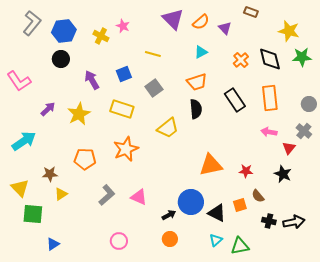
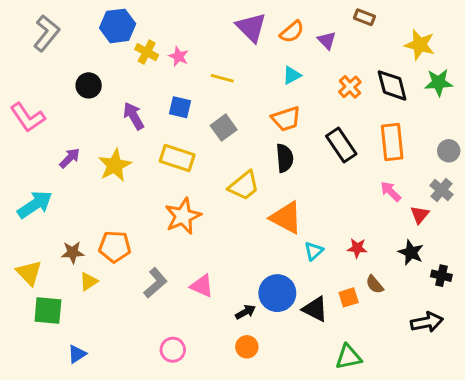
pink star: (123, 26) -> (179, 56), moved
blue hexagon: (64, 31) -> (118, 26), moved
blue square: (124, 74) -> (180, 107), turned 35
pink arrow: (269, 132) -> (391, 191), turned 35
orange pentagon: (85, 159) -> (115, 247), moved
orange triangle: (211, 165) -> (286, 218), moved, turned 40
black cross: (269, 221) -> (441, 276), moved
cyan triangle: (216, 240) -> (314, 251), moved

